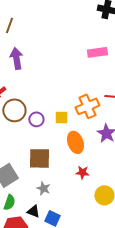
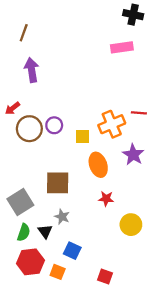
pink rectangle: (97, 52) -> (122, 47), moved
purple circle: (36, 119) -> (54, 125), moved
black triangle: (33, 211) -> (45, 231), moved, turned 32

